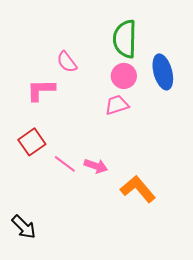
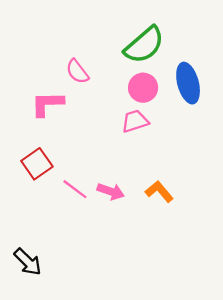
green semicircle: (125, 39) -> (144, 45), turned -132
orange L-shape: (138, 189) -> (159, 191), moved, size x0.7

